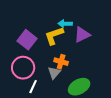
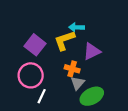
purple triangle: (82, 35) -> (92, 51), moved
gray triangle: (54, 73) -> (78, 83), moved

